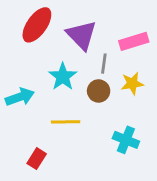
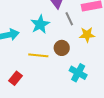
gray line: (104, 64) -> (69, 19), turned -40
brown circle: (99, 91) -> (62, 48), moved

